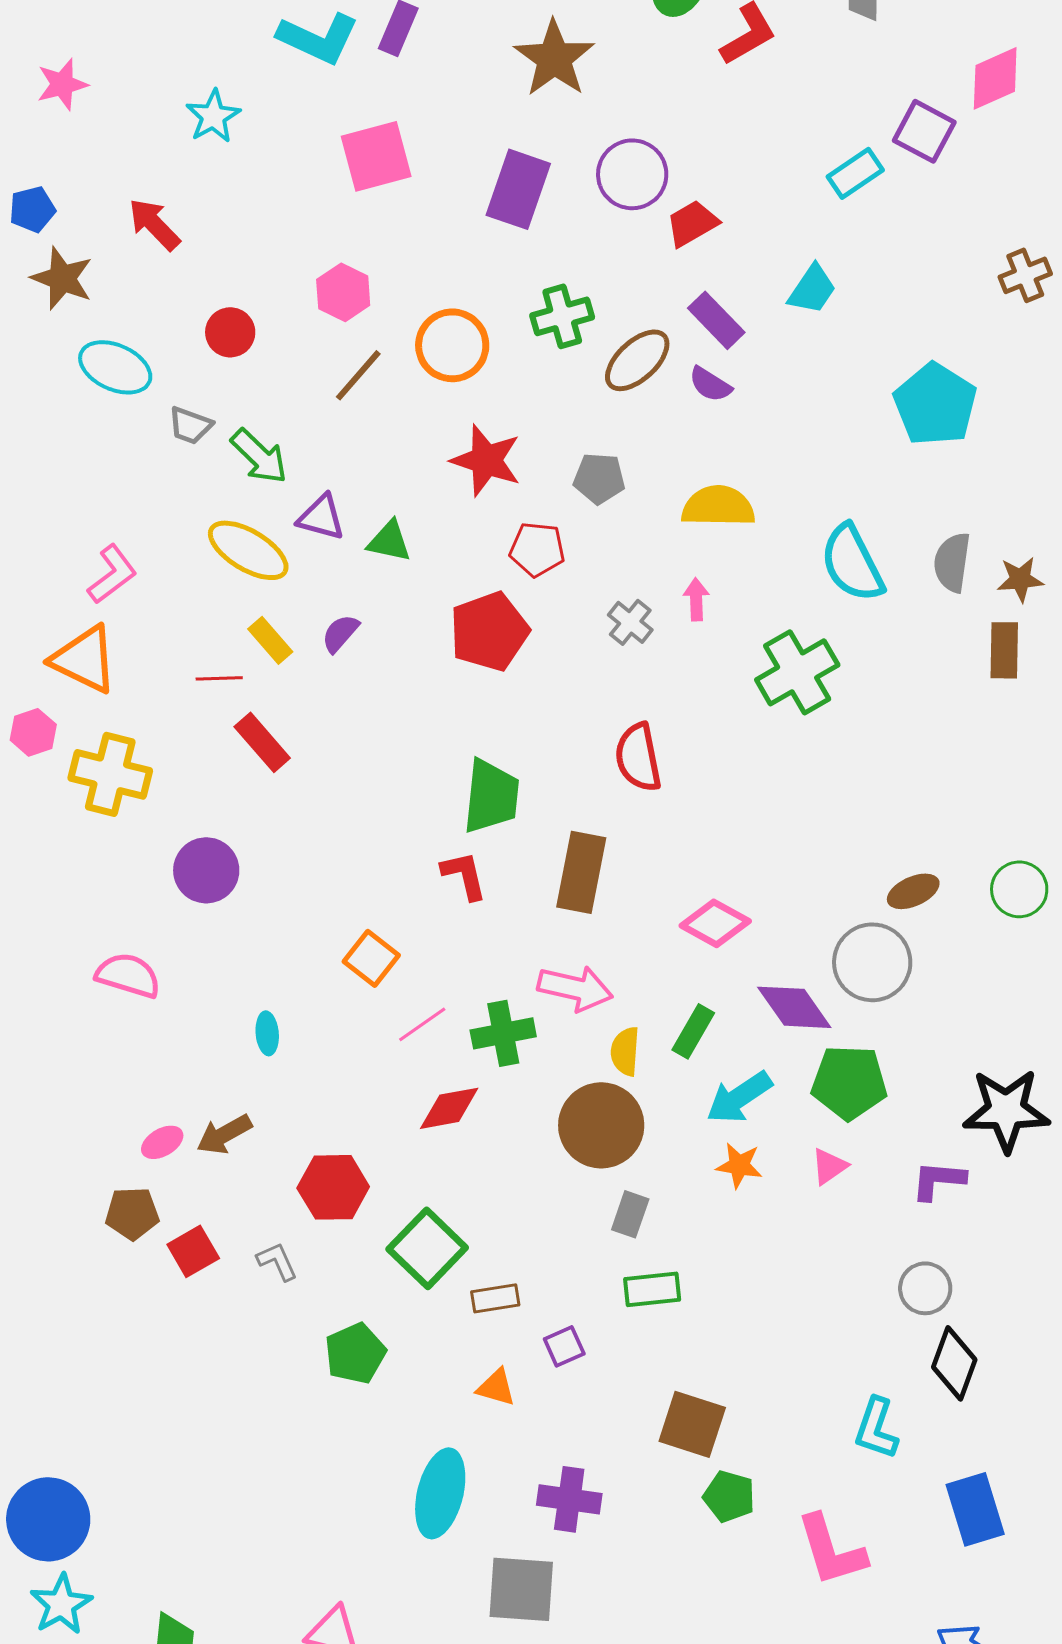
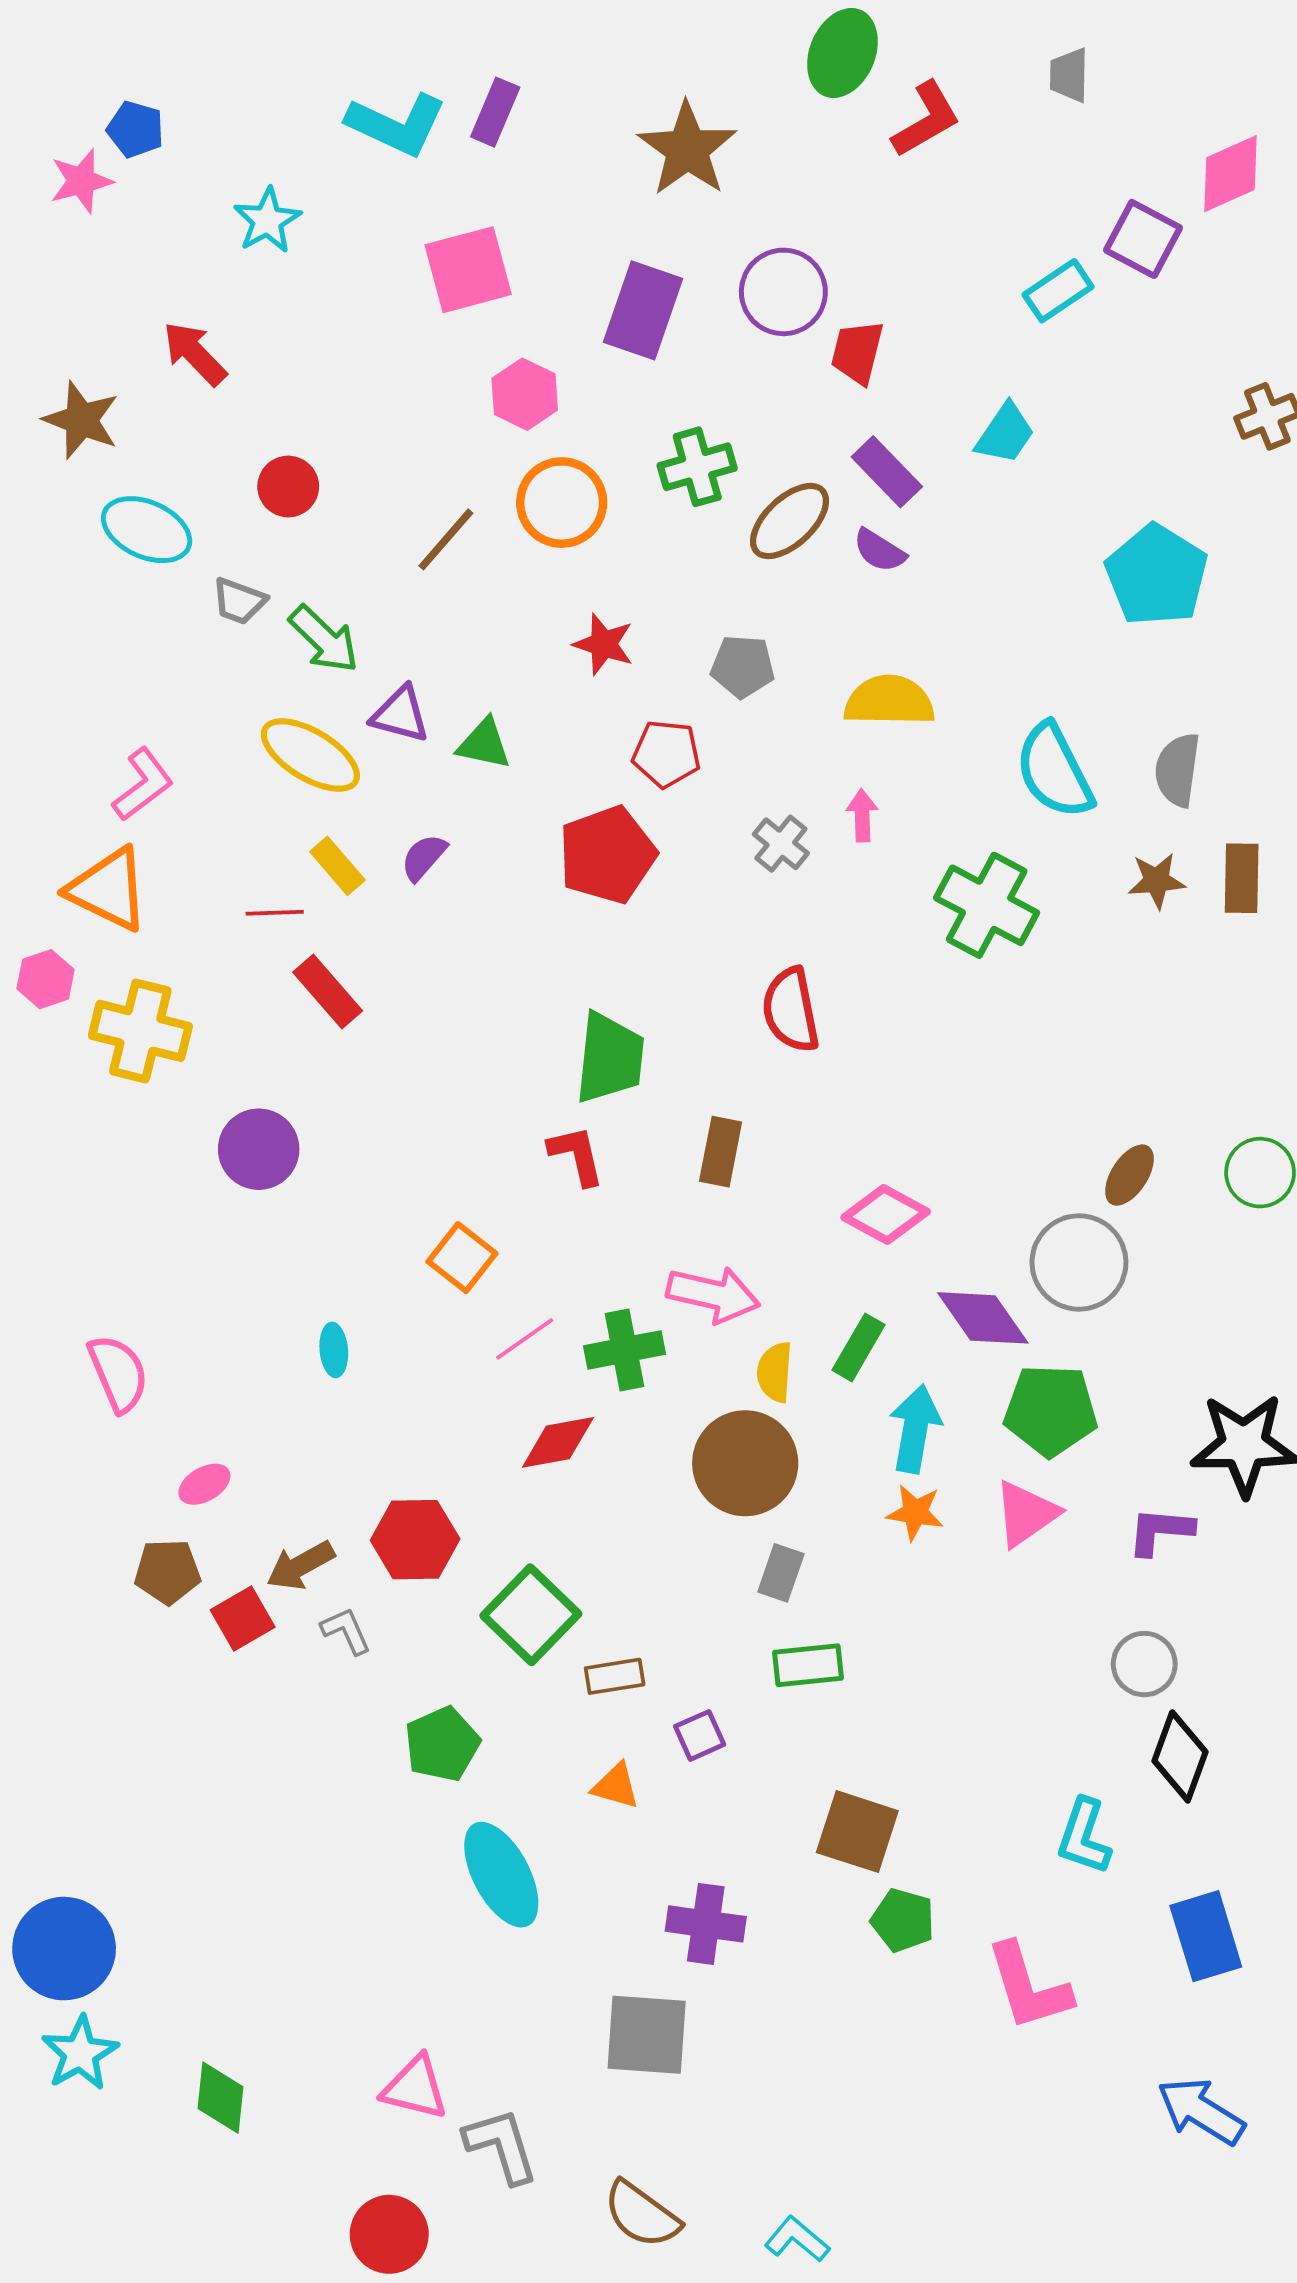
blue pentagon: (32, 209) -> (135, 129), moved, turned 30
red trapezoid: (692, 223) -> (857, 352), turned -46
pink hexagon: (343, 292) -> (525, 394), moved
red star: (486, 460) -> (604, 644), size x0.7
brown star: (1020, 579) -> (1157, 881), moved
green cross: (797, 672) -> (987, 905), turned -32
brown rectangle: (581, 872) -> (721, 1152), size x0.7
brown ellipse: (913, 891) -> (1129, 1175), turned -33
pink semicircle: (128, 975) -> (118, 1373), moved, turned 50
cyan arrow: (739, 1097) -> (915, 1429), turned 134
brown arrow: (224, 1134) -> (301, 1565), moved
pink triangle: (829, 1166) -> (1026, 1514), size x1.5
cyan ellipse: (440, 1493) -> (501, 1875), moved, turned -42

